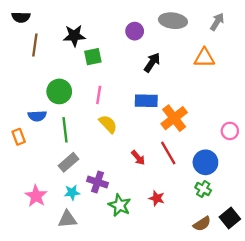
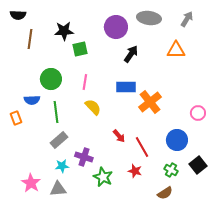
purple circle: (135, 31) -> (116, 27), size x1.5
red line: (168, 153) -> (142, 147), moved
green cross: (203, 189) -> (171, 170), moved
pink star: (36, 196) -> (31, 183), moved
black square: (230, 218) -> (198, 165), moved
brown semicircle: (202, 224) -> (165, 193), moved

